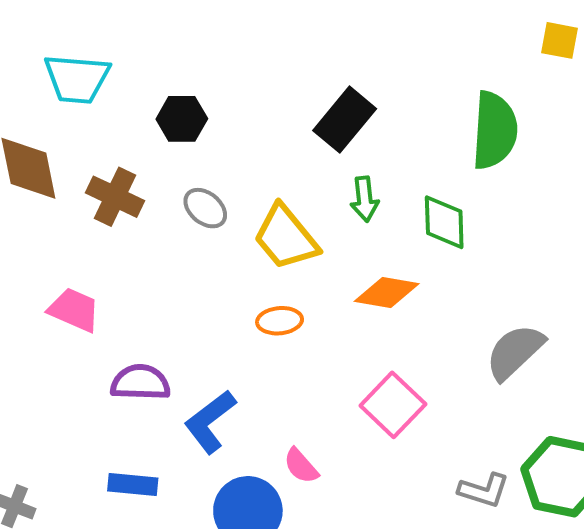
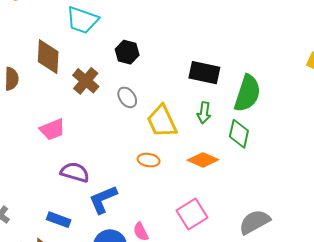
black rectangle: (345, 120) -> (204, 73), turned 48
green semicircle: (495, 130) -> (247, 93), moved
pink trapezoid: (74, 310) -> (52, 129), turned 120
gray semicircle: (515, 352) -> (255, 222), moved

